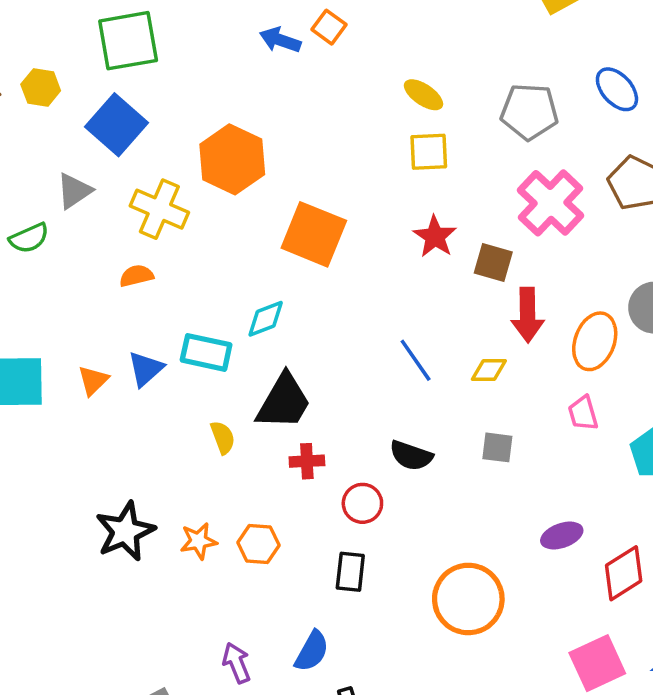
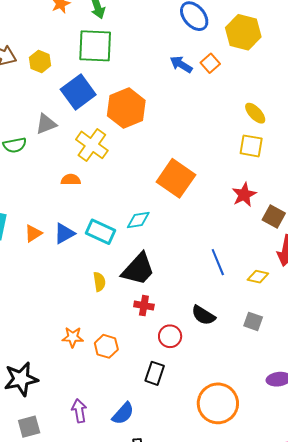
orange hexagon: (232, 159) -> (126, 108), moved
black star: (125, 531) -> (21, 379), moved

